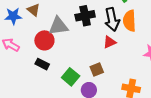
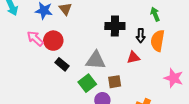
black arrow: (112, 20) -> (141, 36), size x0.6
gray triangle: (58, 26) -> (96, 60), moved
red circle: (44, 40) -> (53, 41), moved

